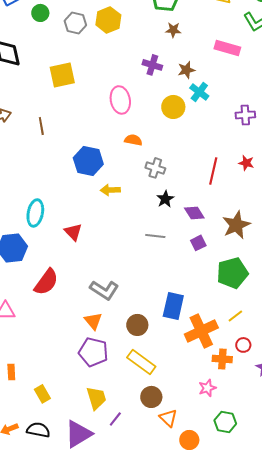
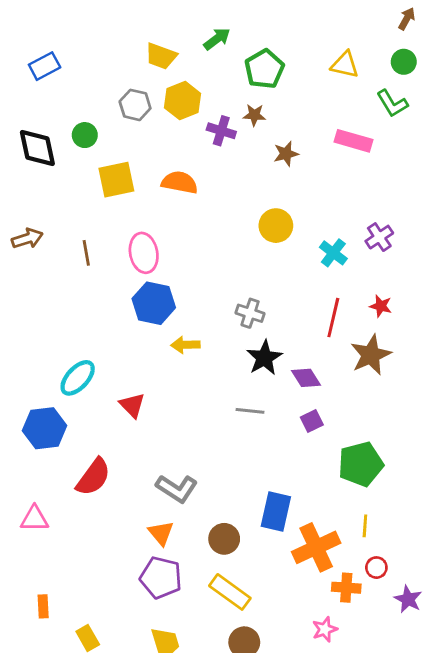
green circle: (40, 13) -> (85, 135), moved
brown star: (173, 30) -> (254, 115), moved
purple cross: (152, 65) -> (221, 131), moved
brown star: (186, 70) -> (286, 154), moved
cyan cross: (199, 92) -> (333, 253), moved
pink ellipse: (120, 100) -> (144, 253), moved
purple cross: (245, 115) -> (379, 237), turned -30
orange semicircle: (133, 140) -> (180, 182), moved, size x1.4
black star: (165, 199) -> (264, 358), size x1.4
cyan ellipse: (35, 213) -> (78, 378), turned 32
brown star: (236, 225) -> (371, 355), moved
yellow line: (235, 316) -> (365, 526), turned -49

